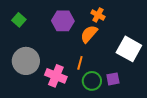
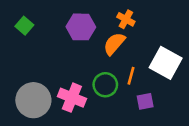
gray circle: (26, 61) -> (33, 100), moved
orange line: (80, 63) -> (131, 76), moved
green circle: (92, 81) -> (105, 85), moved

